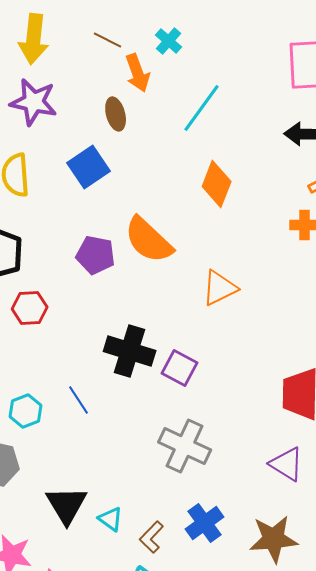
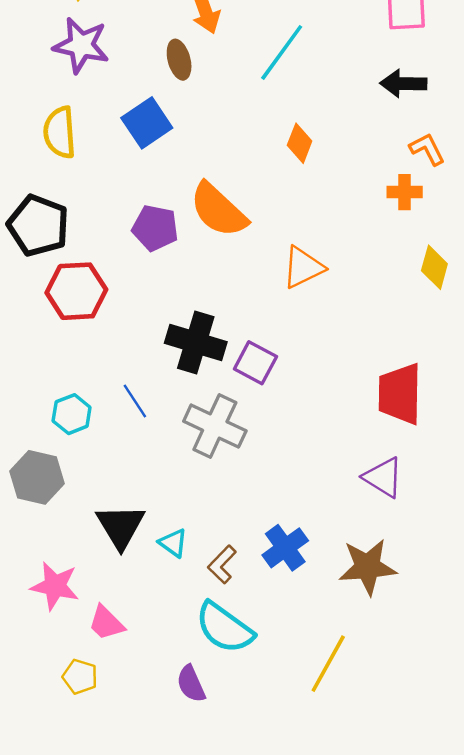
orange diamond: (217, 184) -> (300, 143), size x0.7
red hexagon: (30, 308) -> (76, 291), size x1.4
gray cross: (185, 446) -> (215, 426), moved

